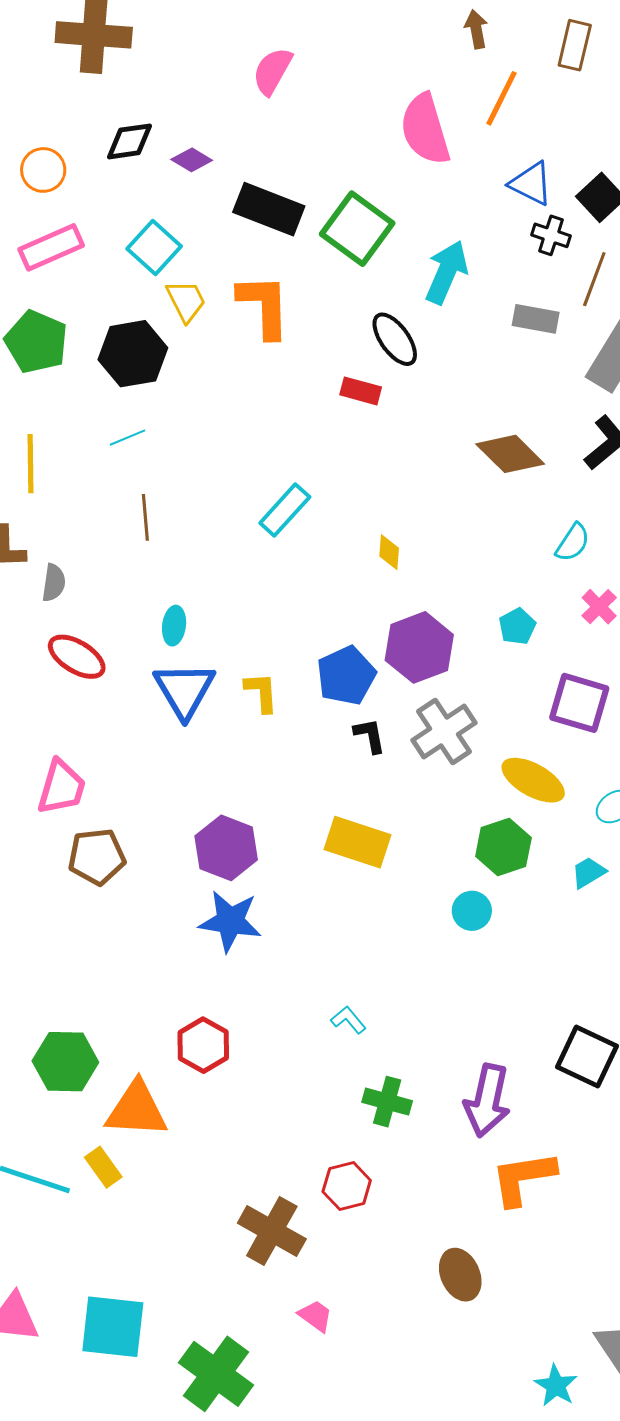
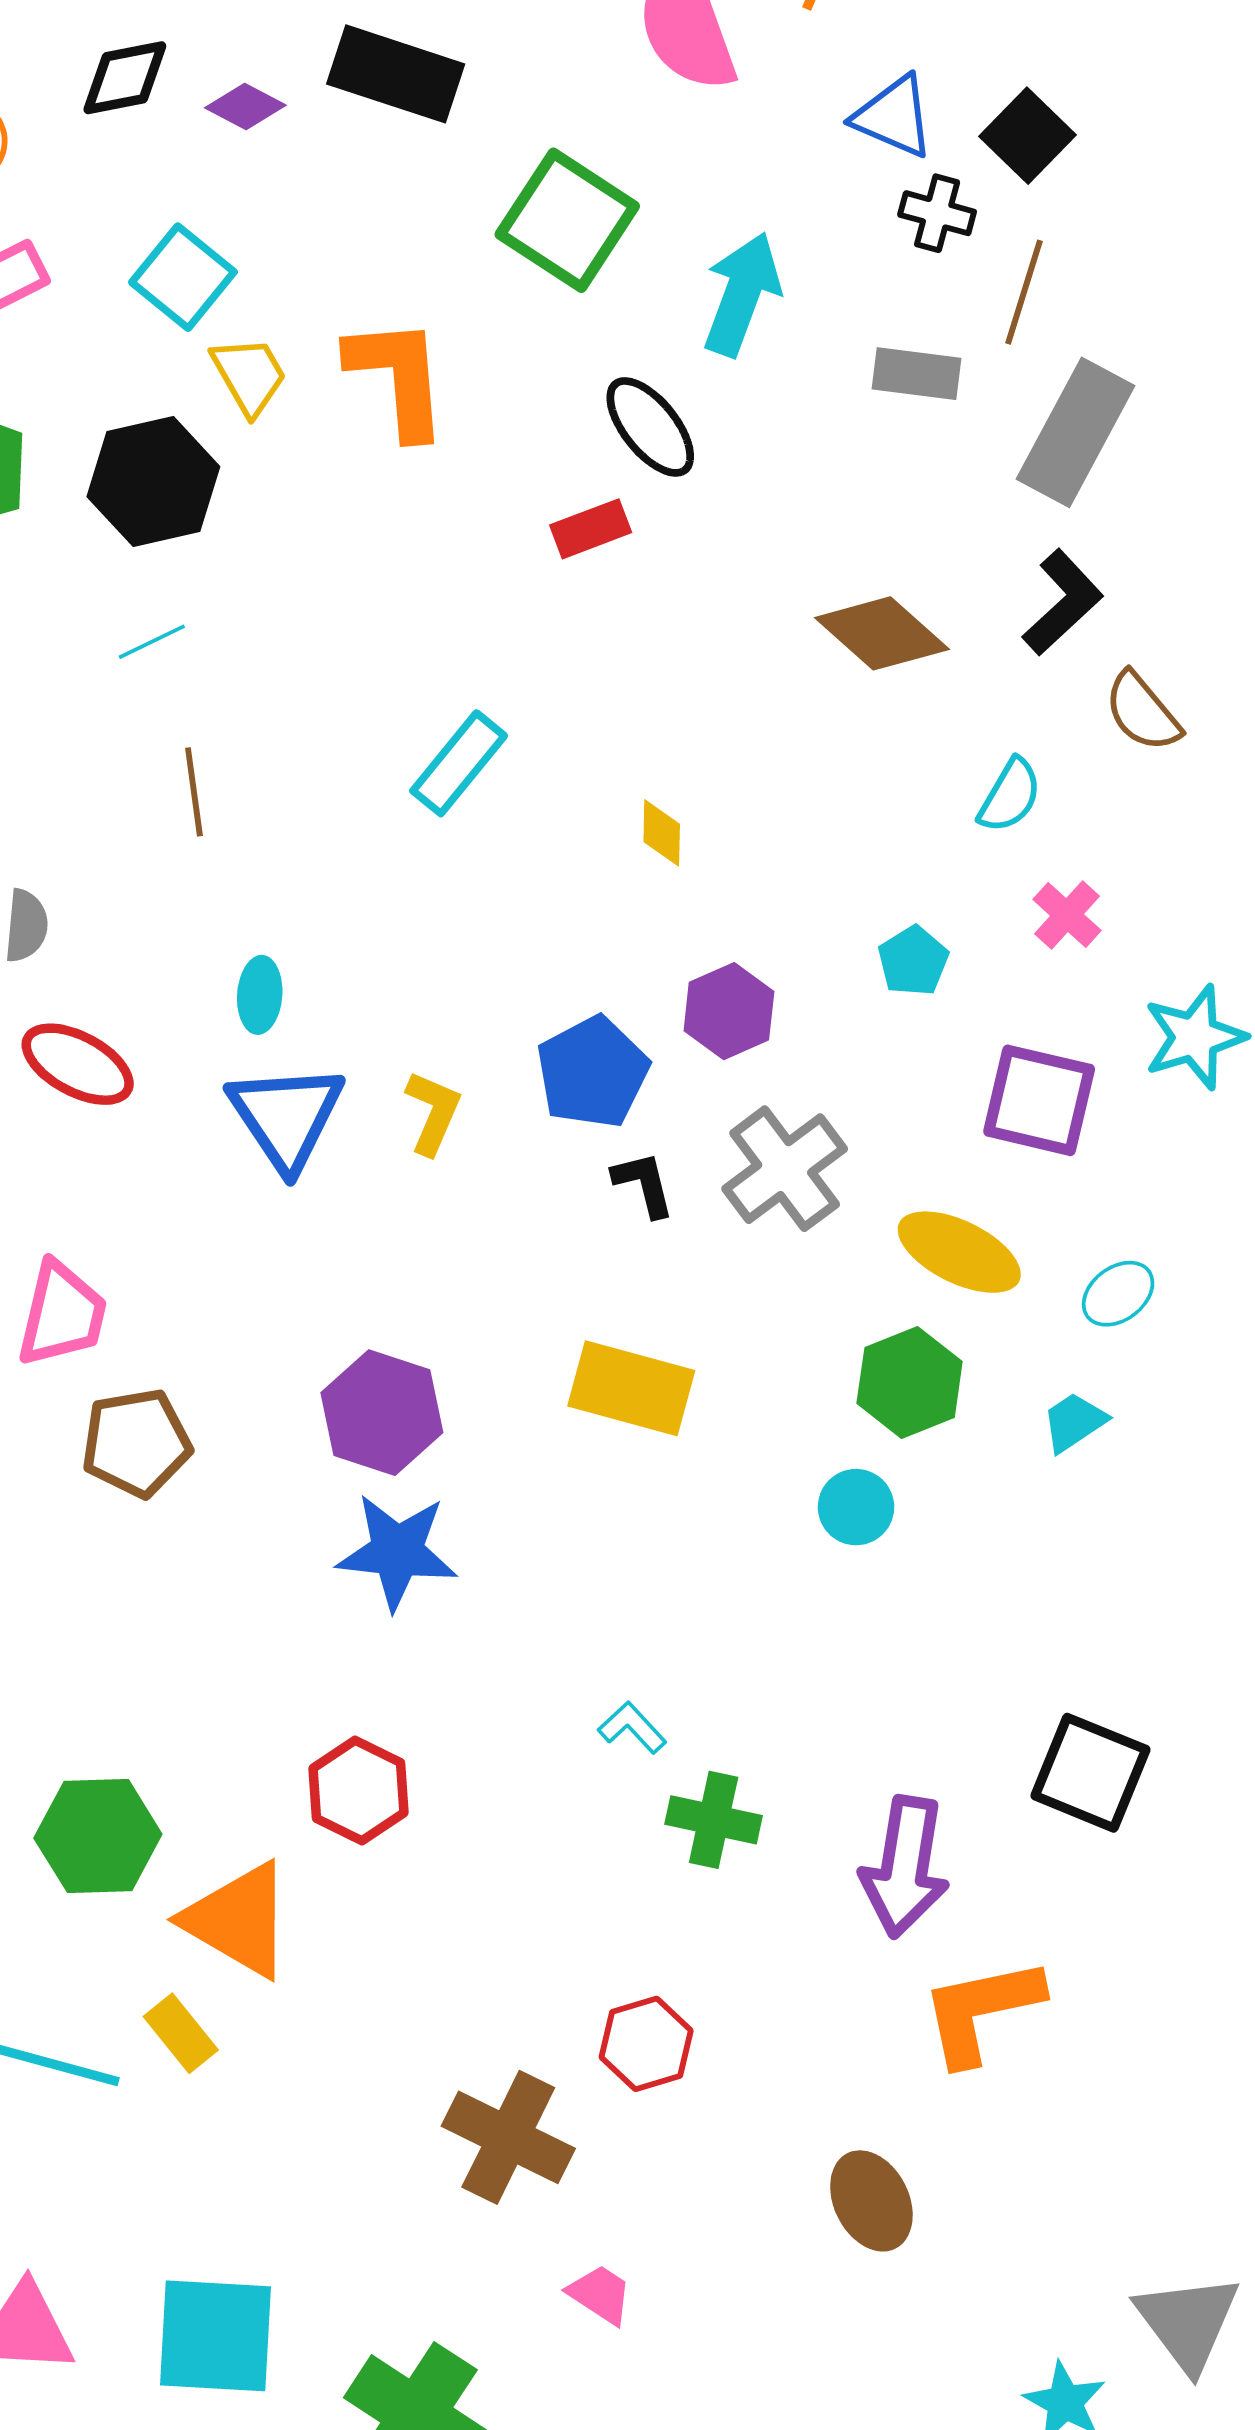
black rectangle: (269, 209) -> (396, 74), moved
red rectangle: (361, 391) -> (591, 529), turned -33
purple hexagon: (419, 647) -> (729, 1011), size x0.7
yellow L-shape: (261, 692) -> (433, 1113), turned 30
green cross: (387, 1102) -> (714, 1820), moved
orange triangle: (137, 1109) -> (238, 1920), turned 30

